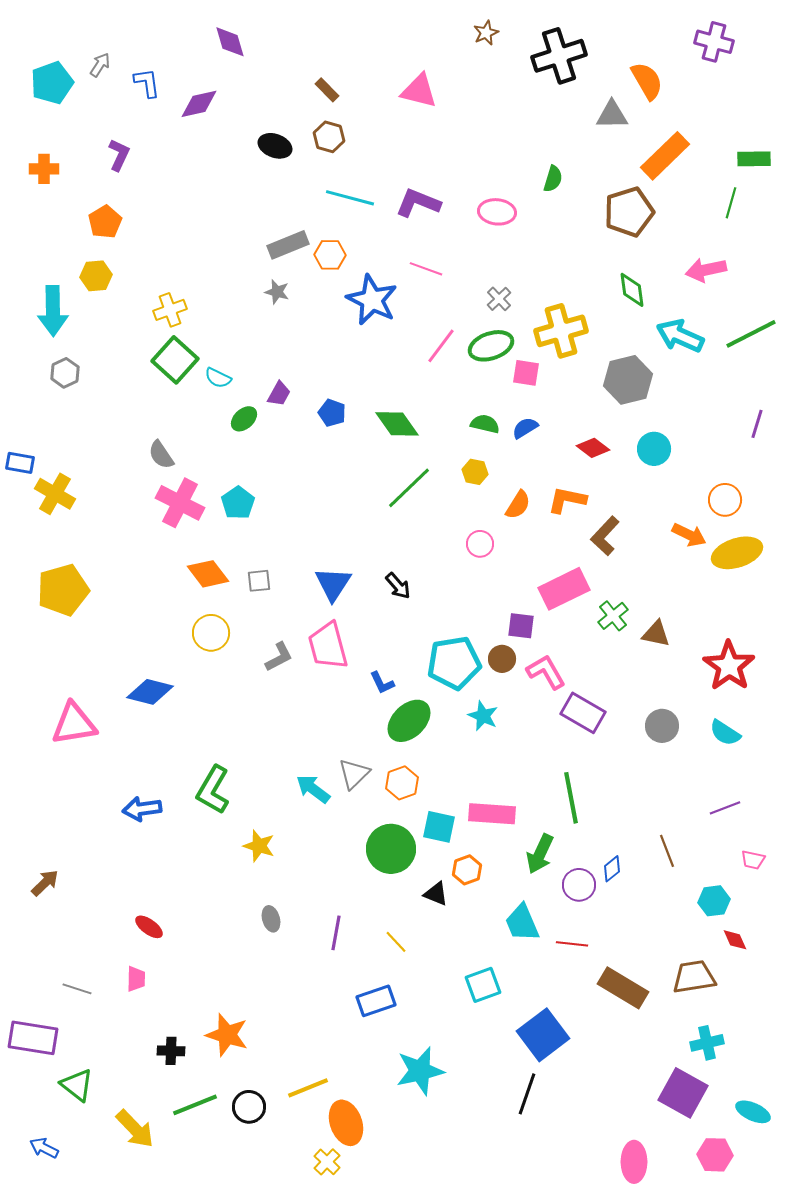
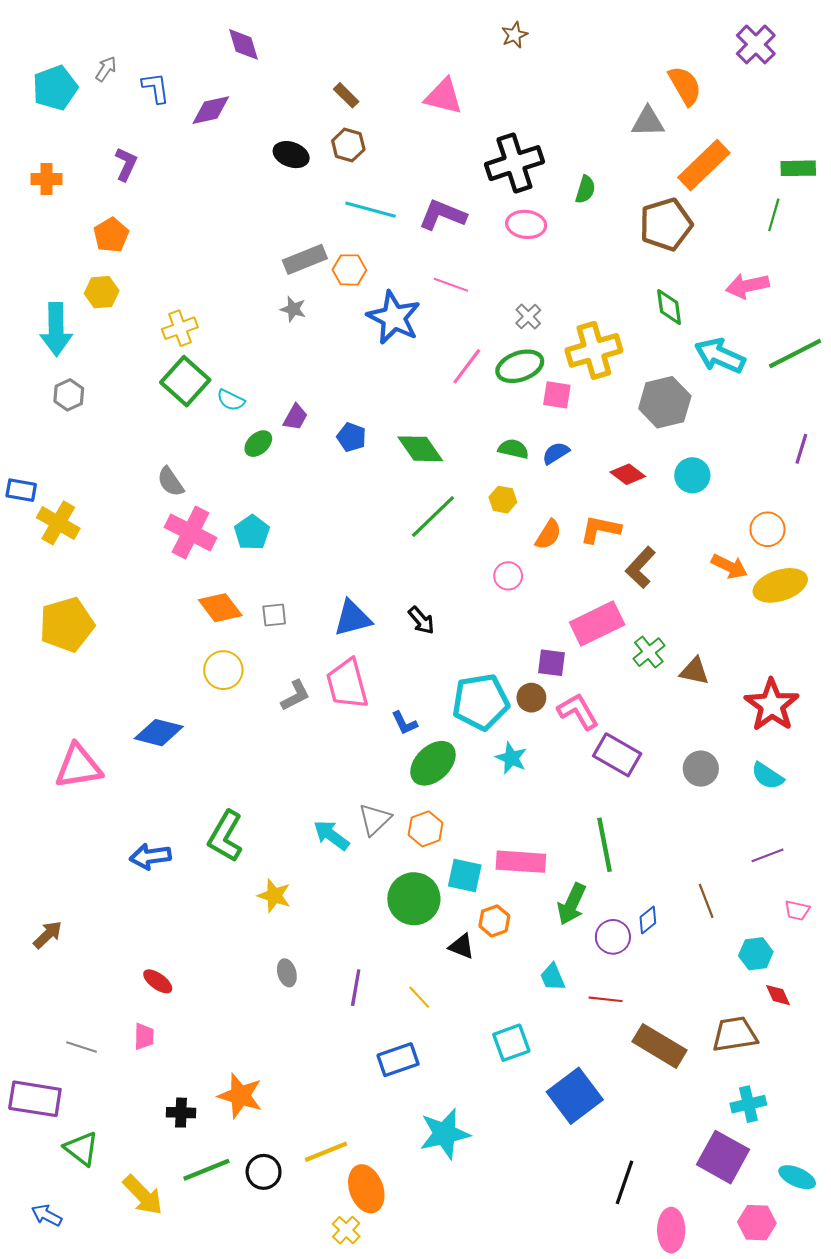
purple cross: (714, 42) -> (756, 44), turned 30
black cross: (559, 56) -> (514, 163), moved
blue triangle: (333, 584) -> (353, 618), turned 42
cyan trapezoid: (522, 923) -> (553, 977), size x0.7
black line: (527, 1094) -> (625, 1182), moved

